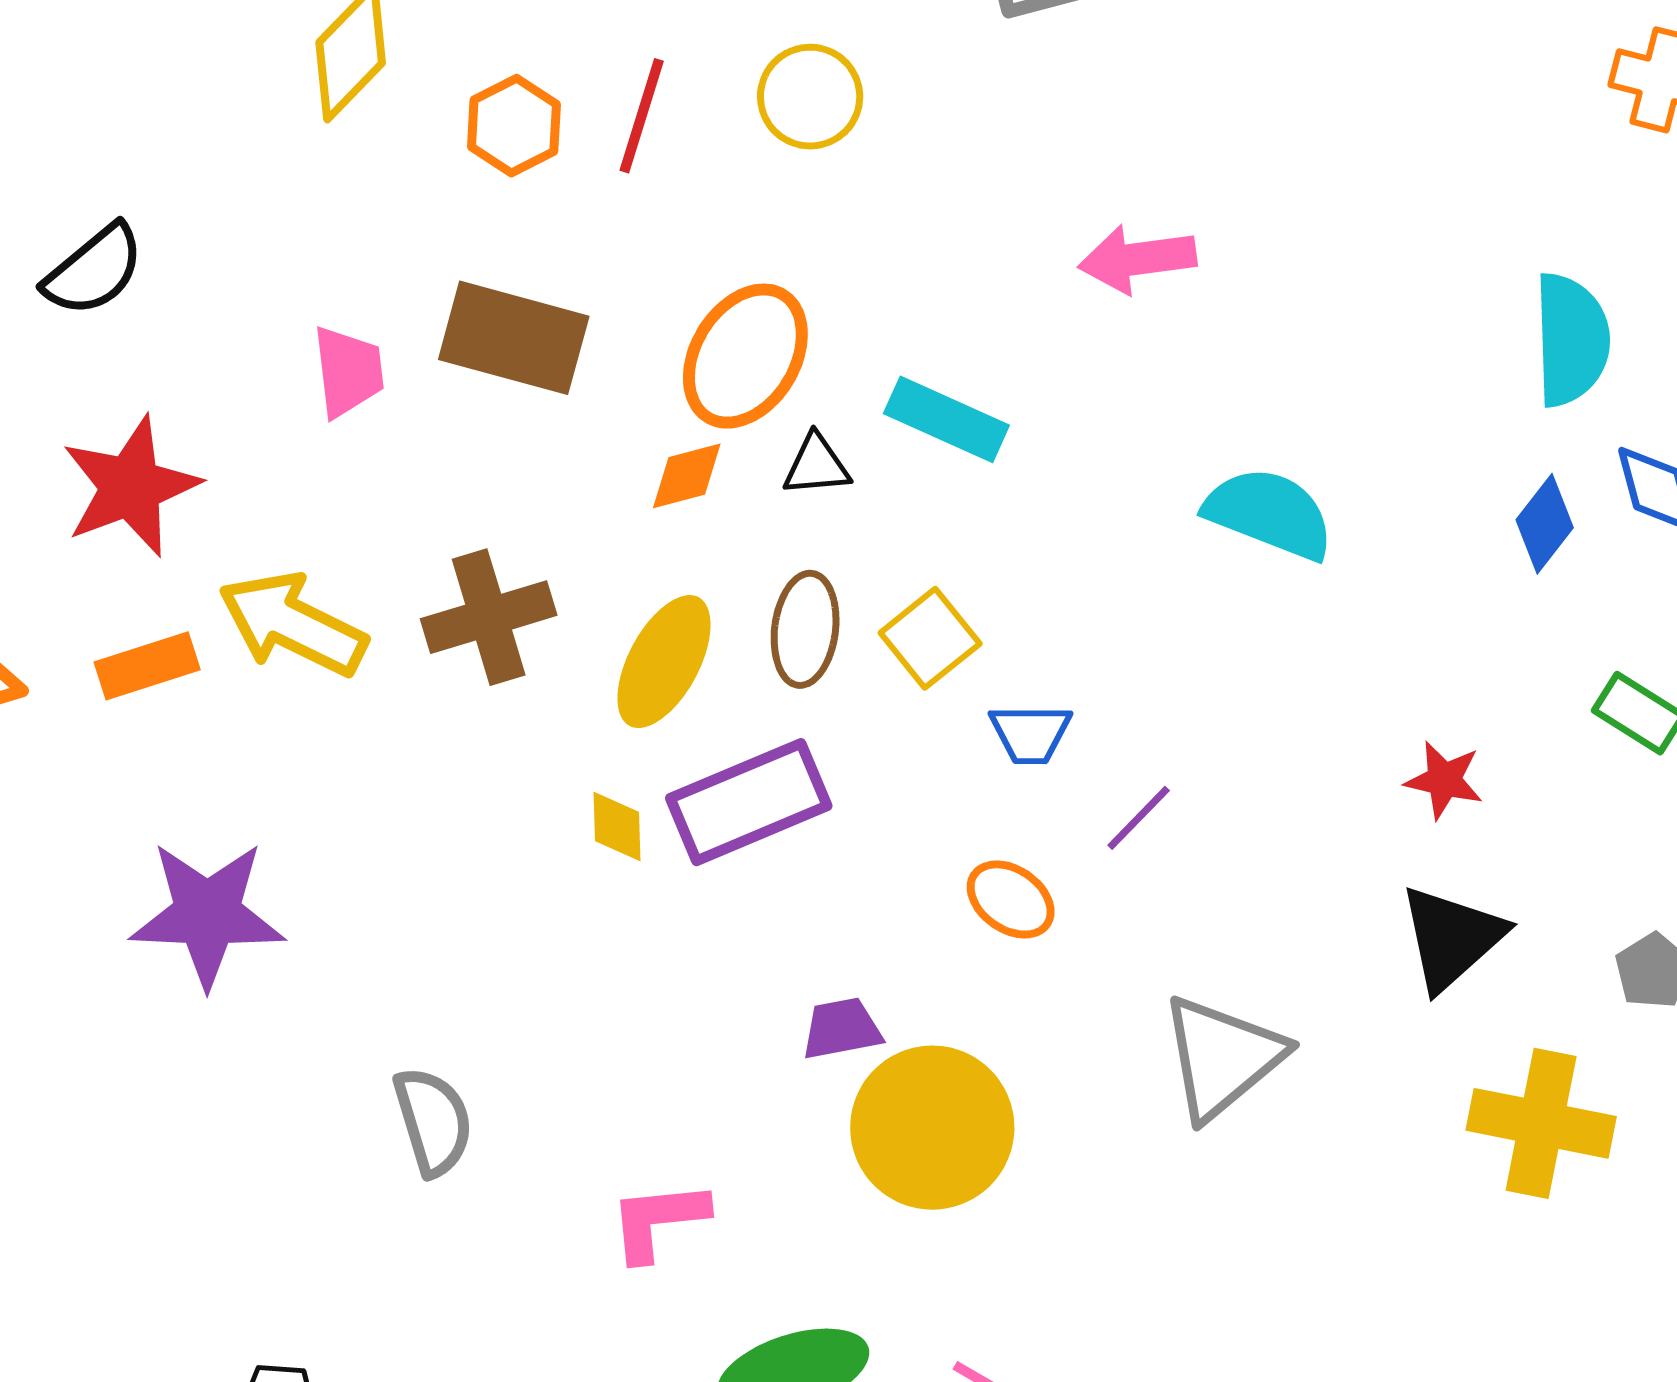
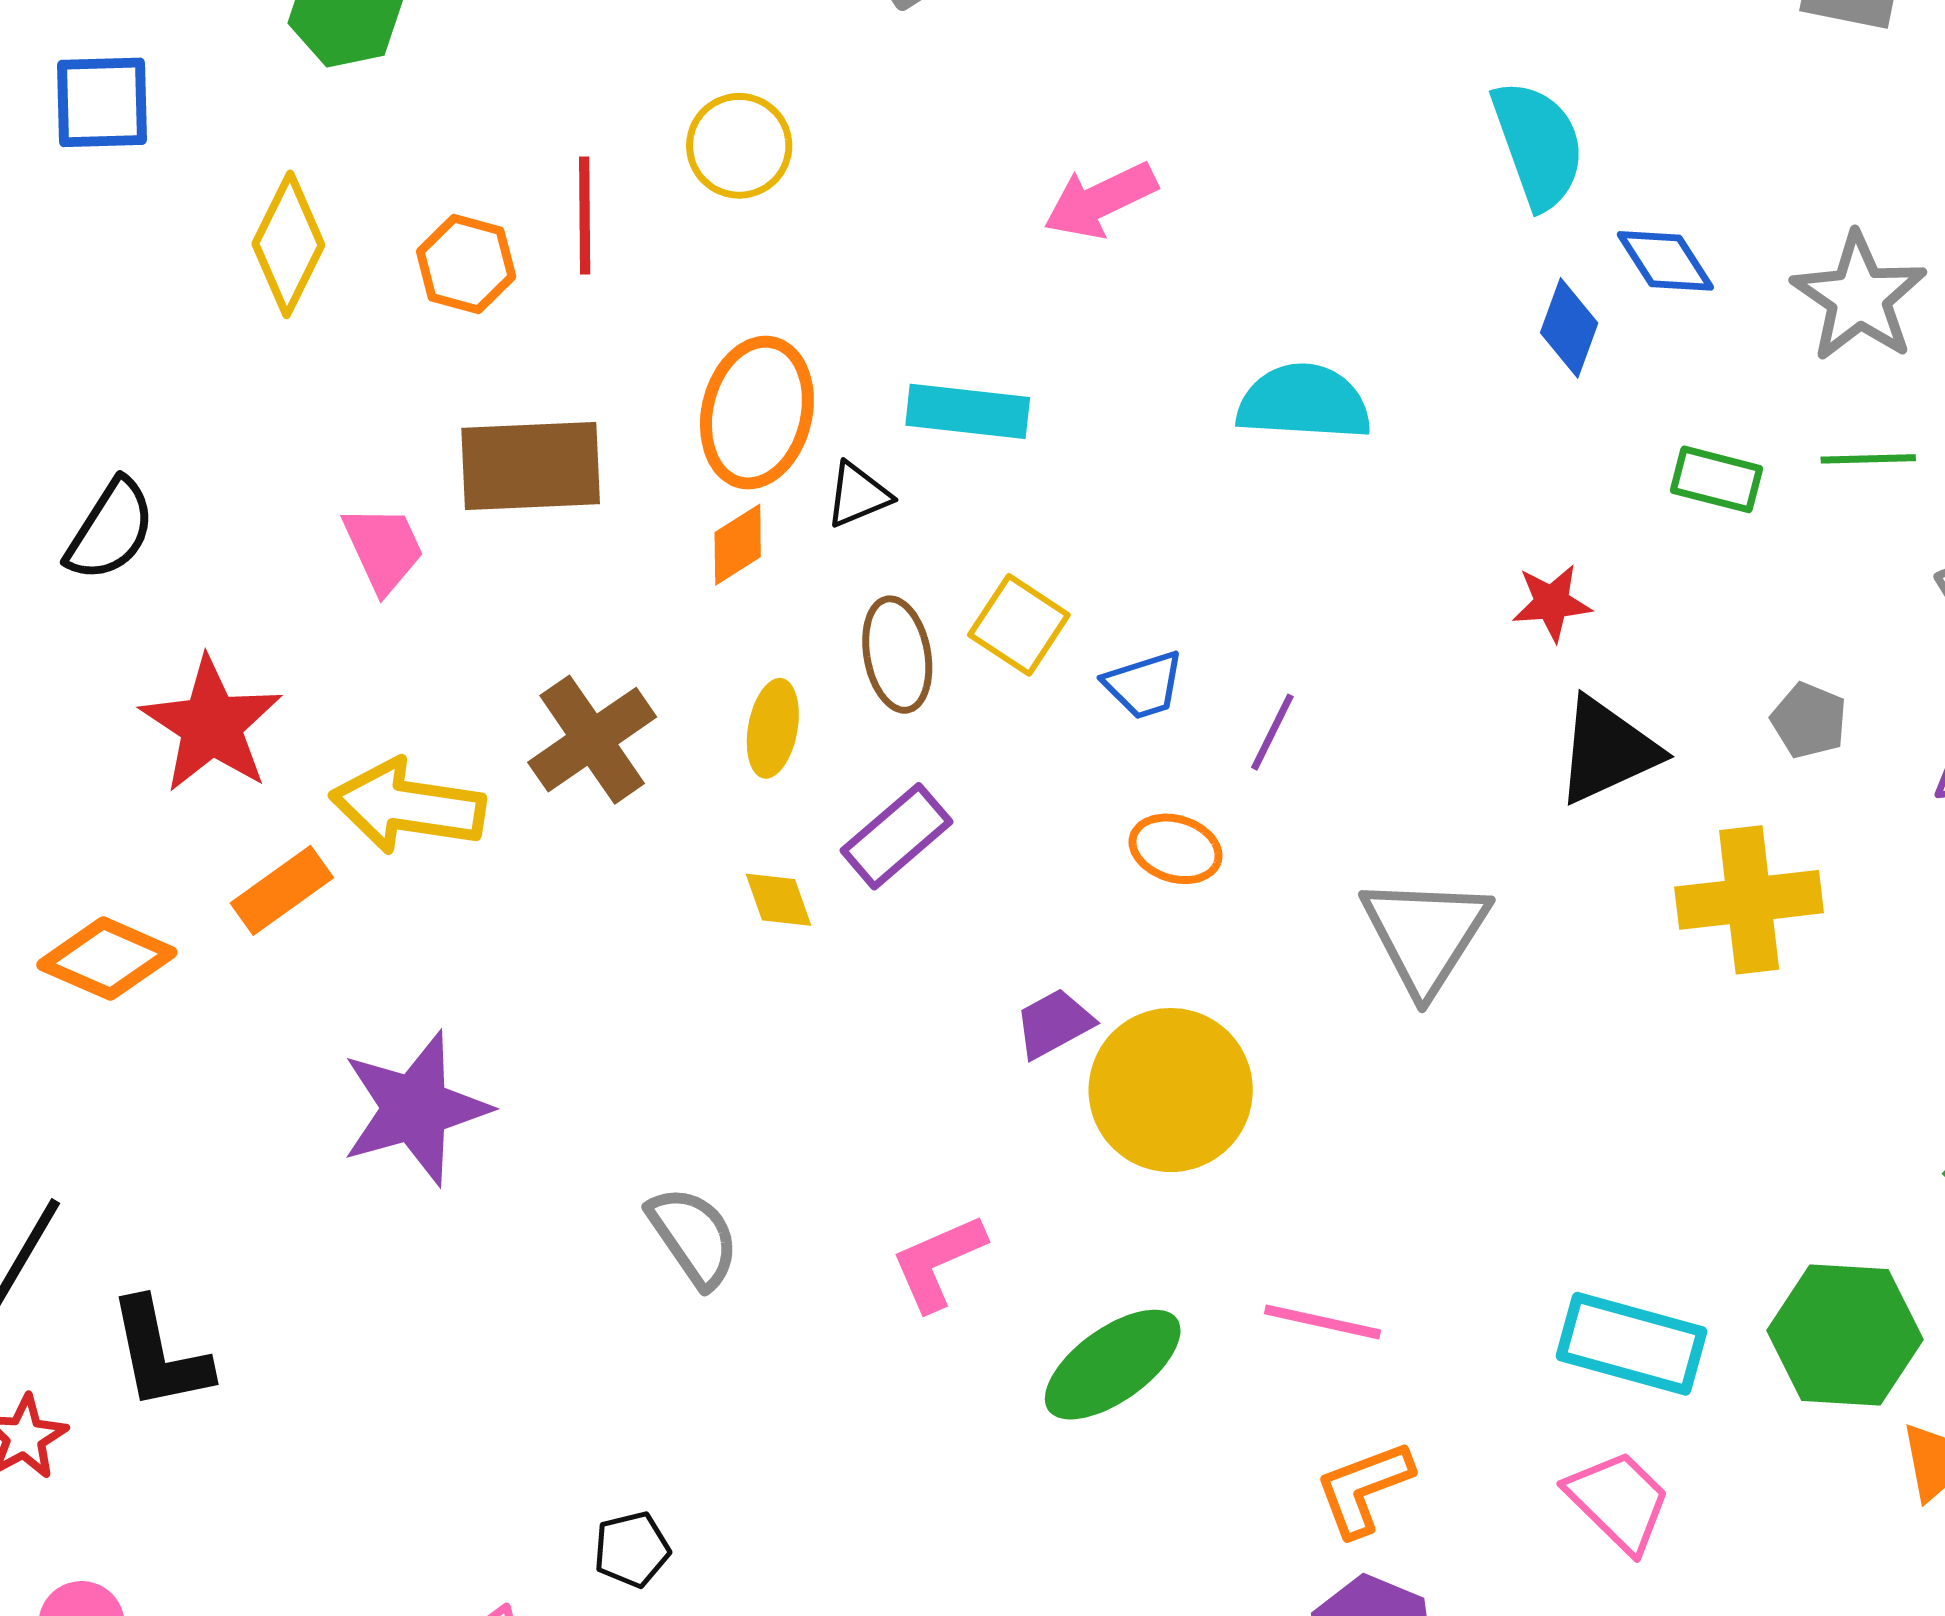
yellow ellipse: (664, 662) -> (773, 728), size x0.7
purple rectangle: (749, 802) -> (897, 836), size x0.7
black triangle: (1452, 938) -> (1607, 750), turned 35

